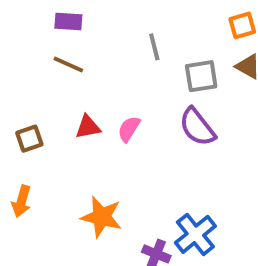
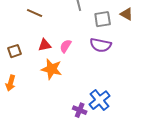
purple semicircle: (197, 127) -> (101, 45), turned -40
orange star: (102, 217) -> (52, 69), moved

